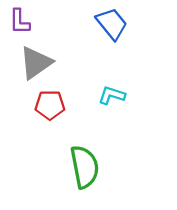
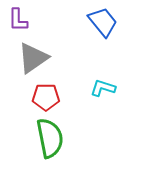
green semicircle: (85, 167) -> (50, 138), moved

